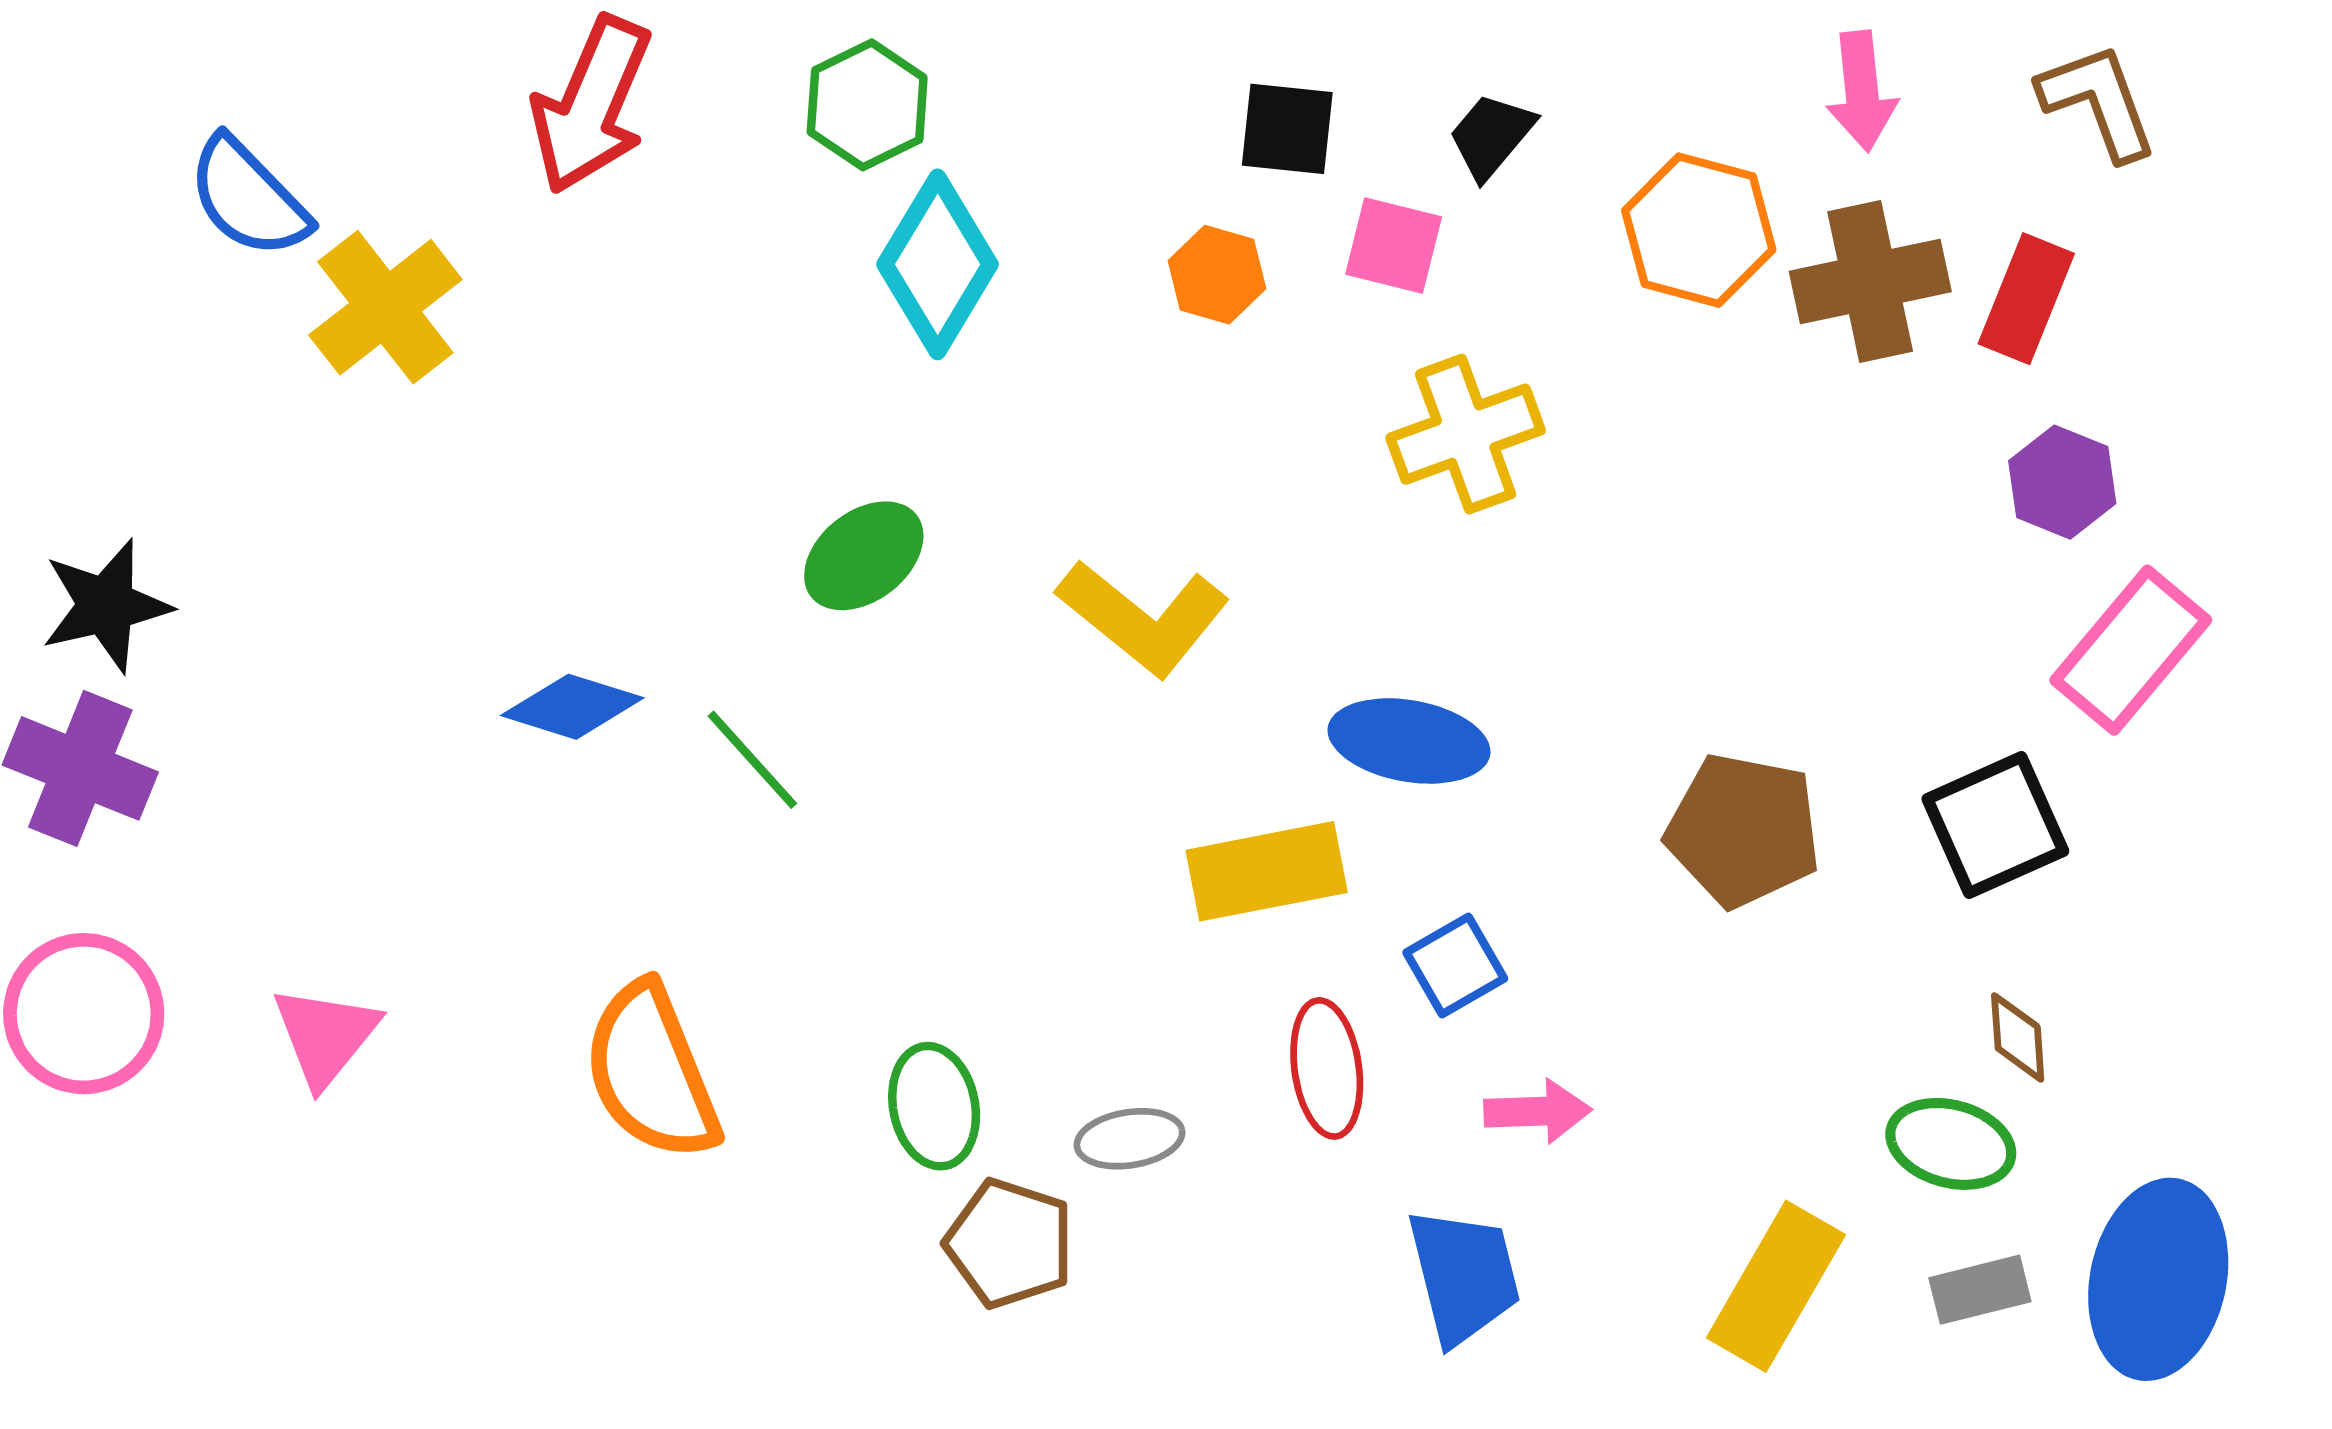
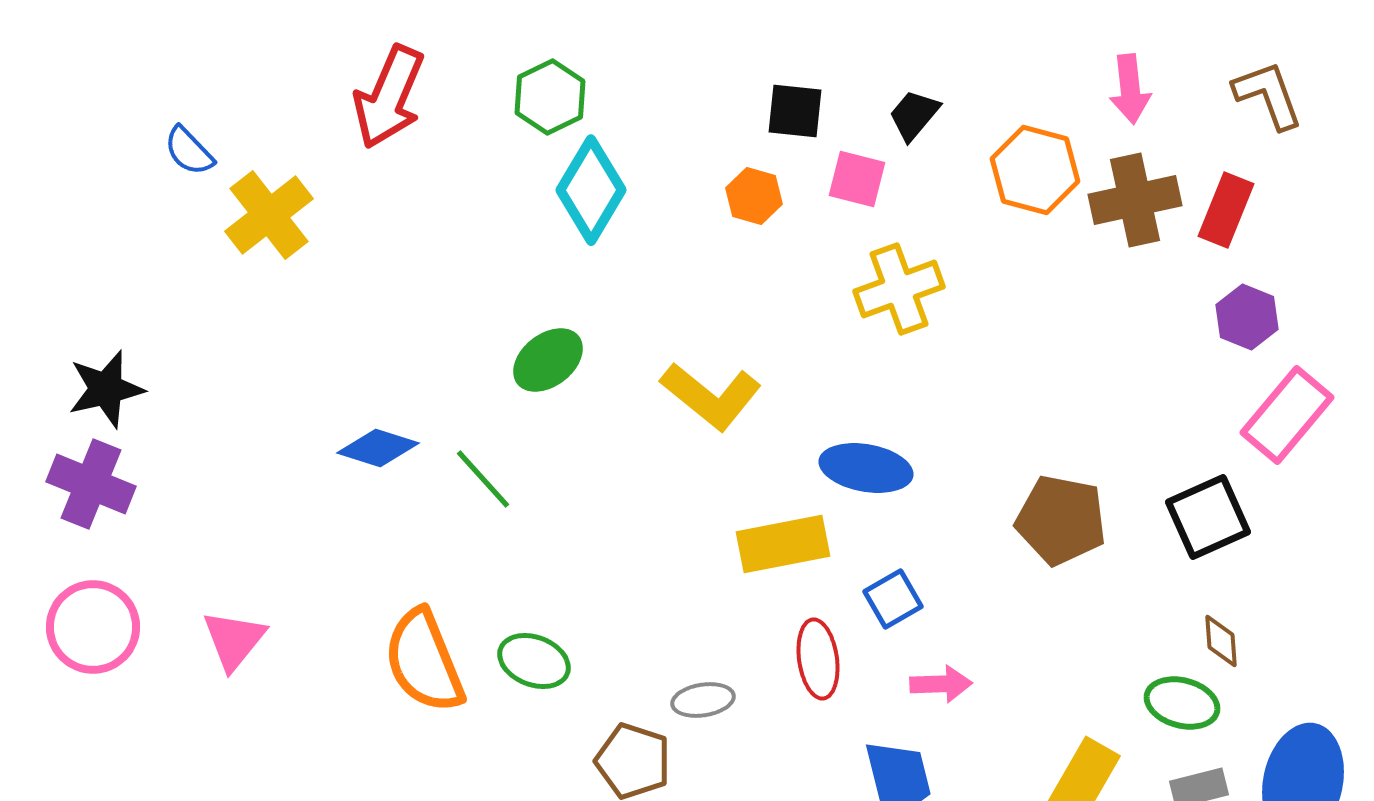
blue semicircle: (248, 197) -> (189, 151), size x0.7
green ellipse: (934, 1106) -> (534, 661), moved, turned -58

